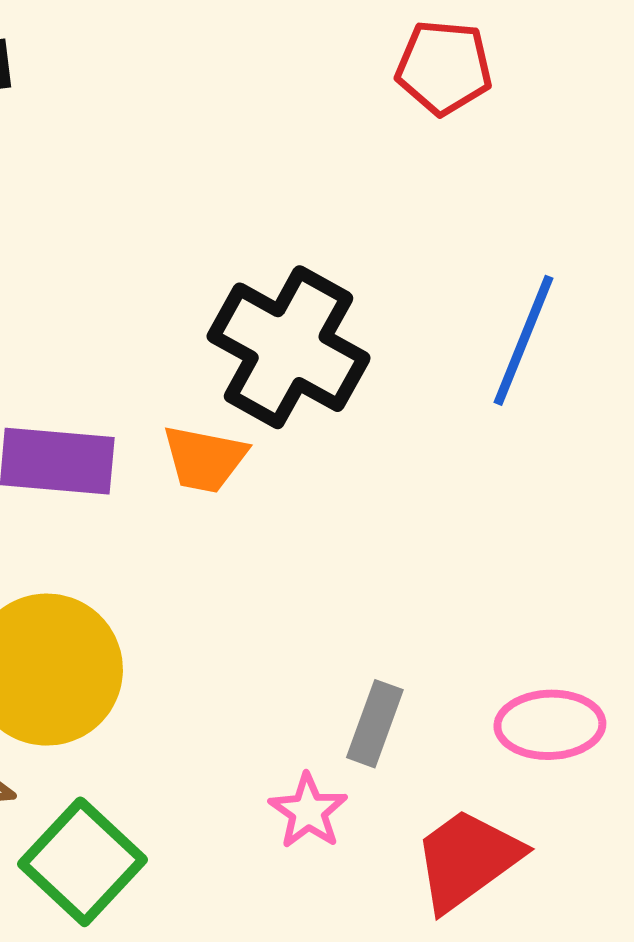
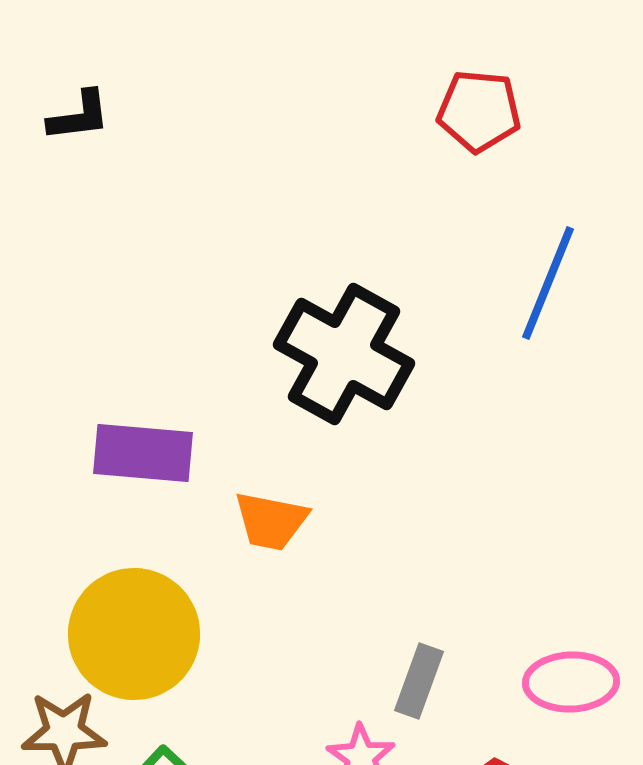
blue line: (523, 340) -> (548, 283), moved
orange trapezoid: (205, 459) -> (271, 521), moved

